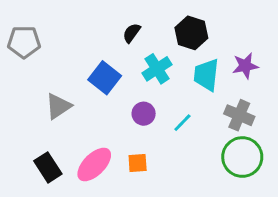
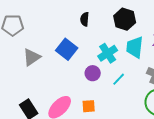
black semicircle: (132, 33) -> (85, 19), turned -32
cyan cross: (157, 69) -> (108, 53), moved
gray triangle: (58, 106) -> (32, 57), moved

